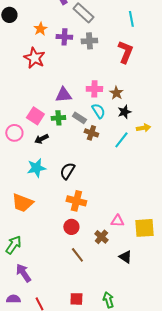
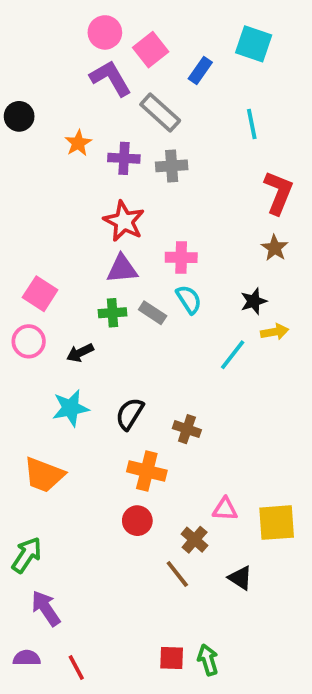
red L-shape: (125, 52) -> (278, 193), moved
red star: (34, 58) -> (124, 221), moved
brown star: (116, 93) -> (275, 248), moved
black star: (124, 112) -> (254, 301), moved
pink square: (35, 116) -> (40, 294), moved
brown cross: (91, 133) -> (187, 429), moved
brown line: (77, 255) -> (177, 574), moved
red square: (76, 299) -> (172, 658), moved

